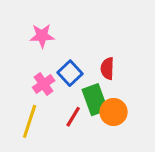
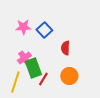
blue square: (70, 73) -> (44, 30), moved
green rectangle: (95, 100) -> (33, 68), moved

